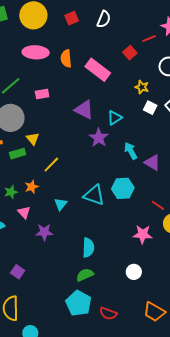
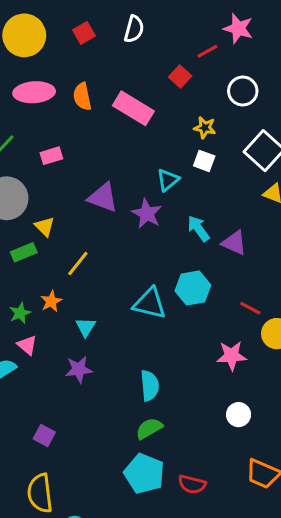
white square: (150, 108) -> (204, 161), moved
purple triangle: (84, 110) -> (103, 197), moved
cyan triangle: (61, 204) -> (86, 327), moved
pink triangle: (24, 212) -> (27, 345), moved
white circle: (134, 272) -> (239, 415), moved

